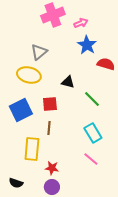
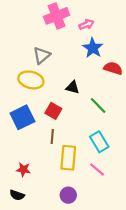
red square: (50, 104) -> (53, 111), turned 35
yellow rectangle: (32, 149) -> (68, 158), moved
red star: (52, 168) -> (23, 170), moved
purple circle: (52, 187) -> (68, 195), moved

